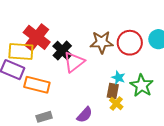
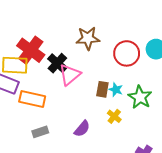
brown star: (102, 42) -> (88, 38), moved
brown rectangle: (113, 91) -> (102, 89), moved

